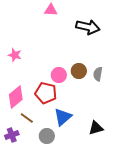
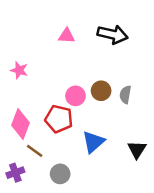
pink triangle: (51, 10) -> (67, 36), moved
pink diamond: (16, 97) -> (20, 124), turned -30
blue triangle: (63, 117) -> (93, 142), moved
black triangle: (96, 128) -> (137, 150), moved, turned -42

